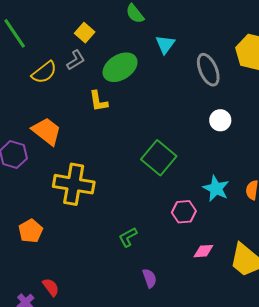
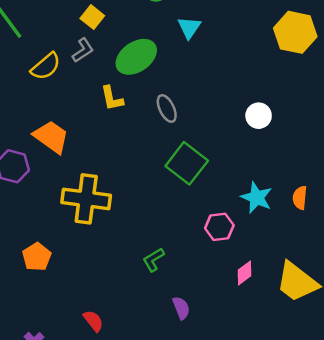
gray ellipse: (208, 70) -> (167, 108), moved, size x0.7
pink diamond: (203, 251) -> (245, 273), turned -30
red semicircle: (51, 287) -> (93, 321), moved

